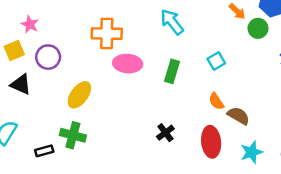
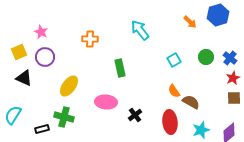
pink star: (30, 24) -> (41, 32), moved
green circle: (258, 28) -> (206, 57), moved
orange cross: (107, 34) -> (90, 39), size x0.7
pink ellipse: (128, 64) -> (106, 102), moved
green rectangle: (172, 71) -> (120, 68), moved, turned -30

